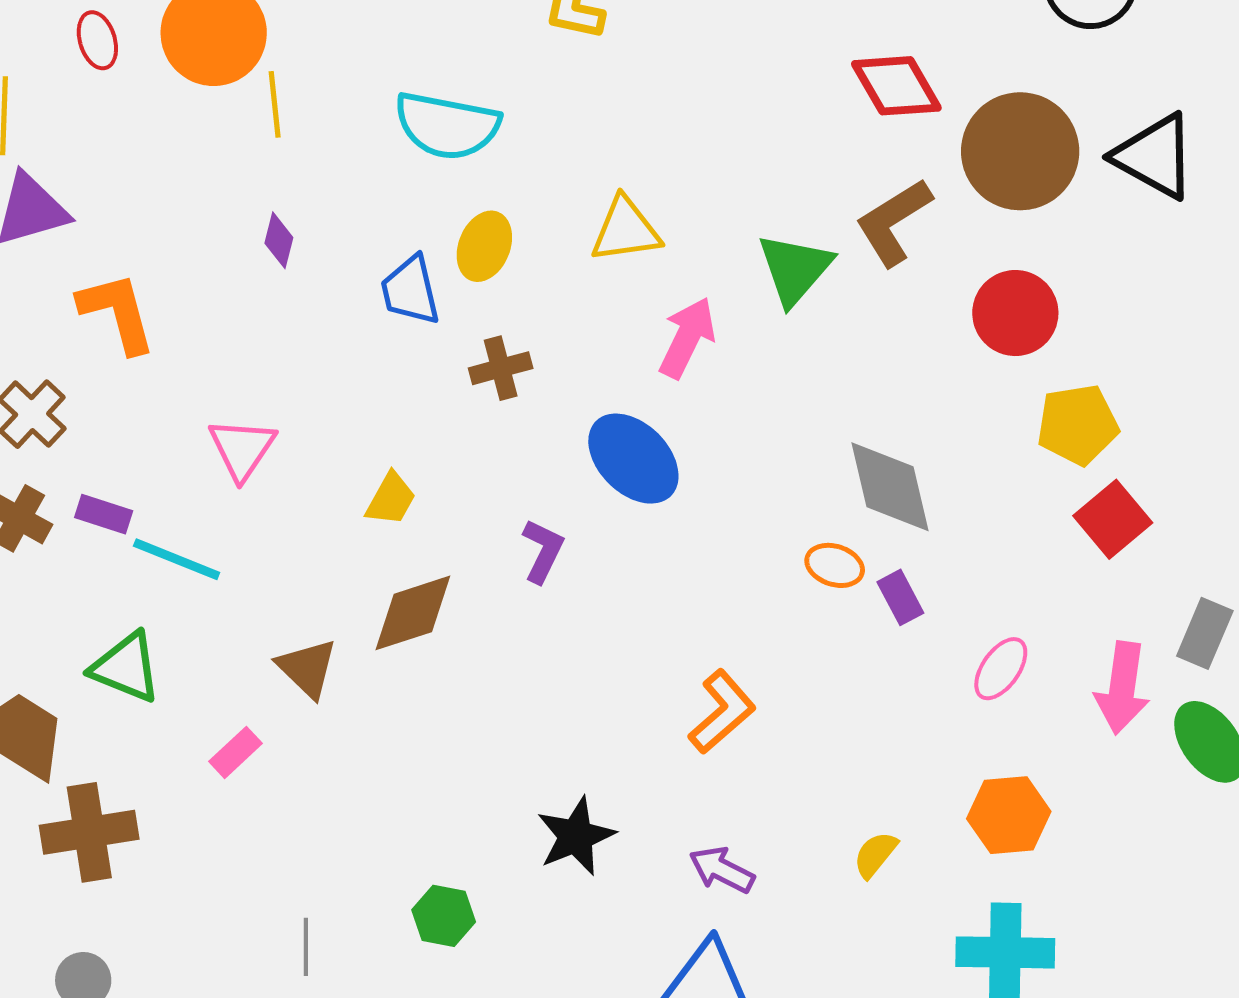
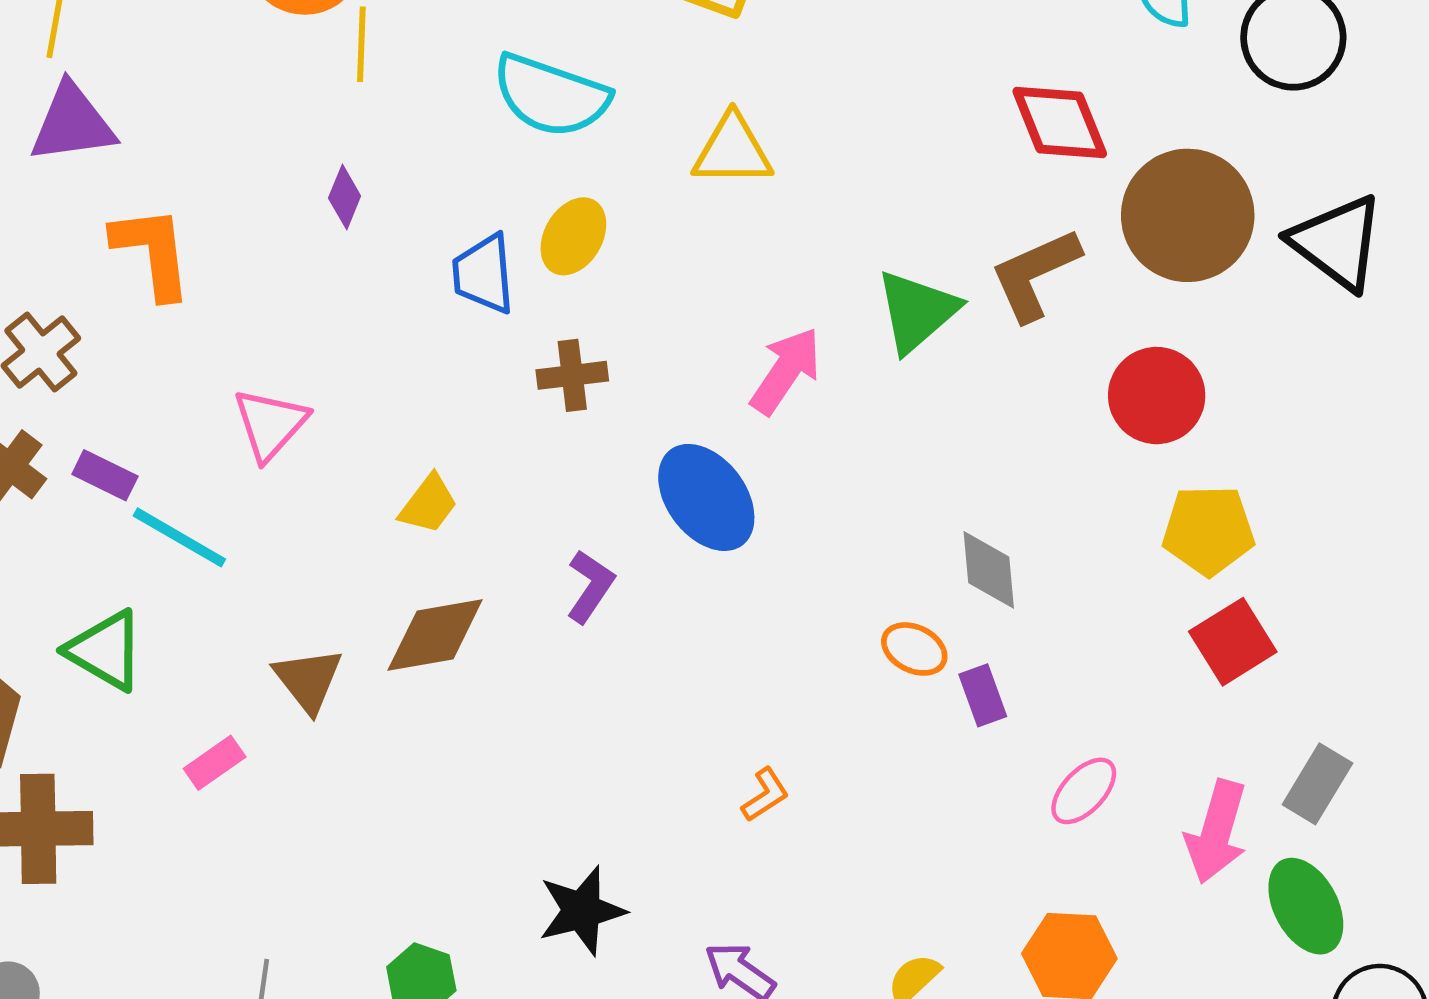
yellow triangle: (626, 230) -> (733, 150), moved
gray diamond: (890, 487) -> (989, 570), size x0.7
orange L-shape: (722, 712) -> (765, 795), size x0.6

